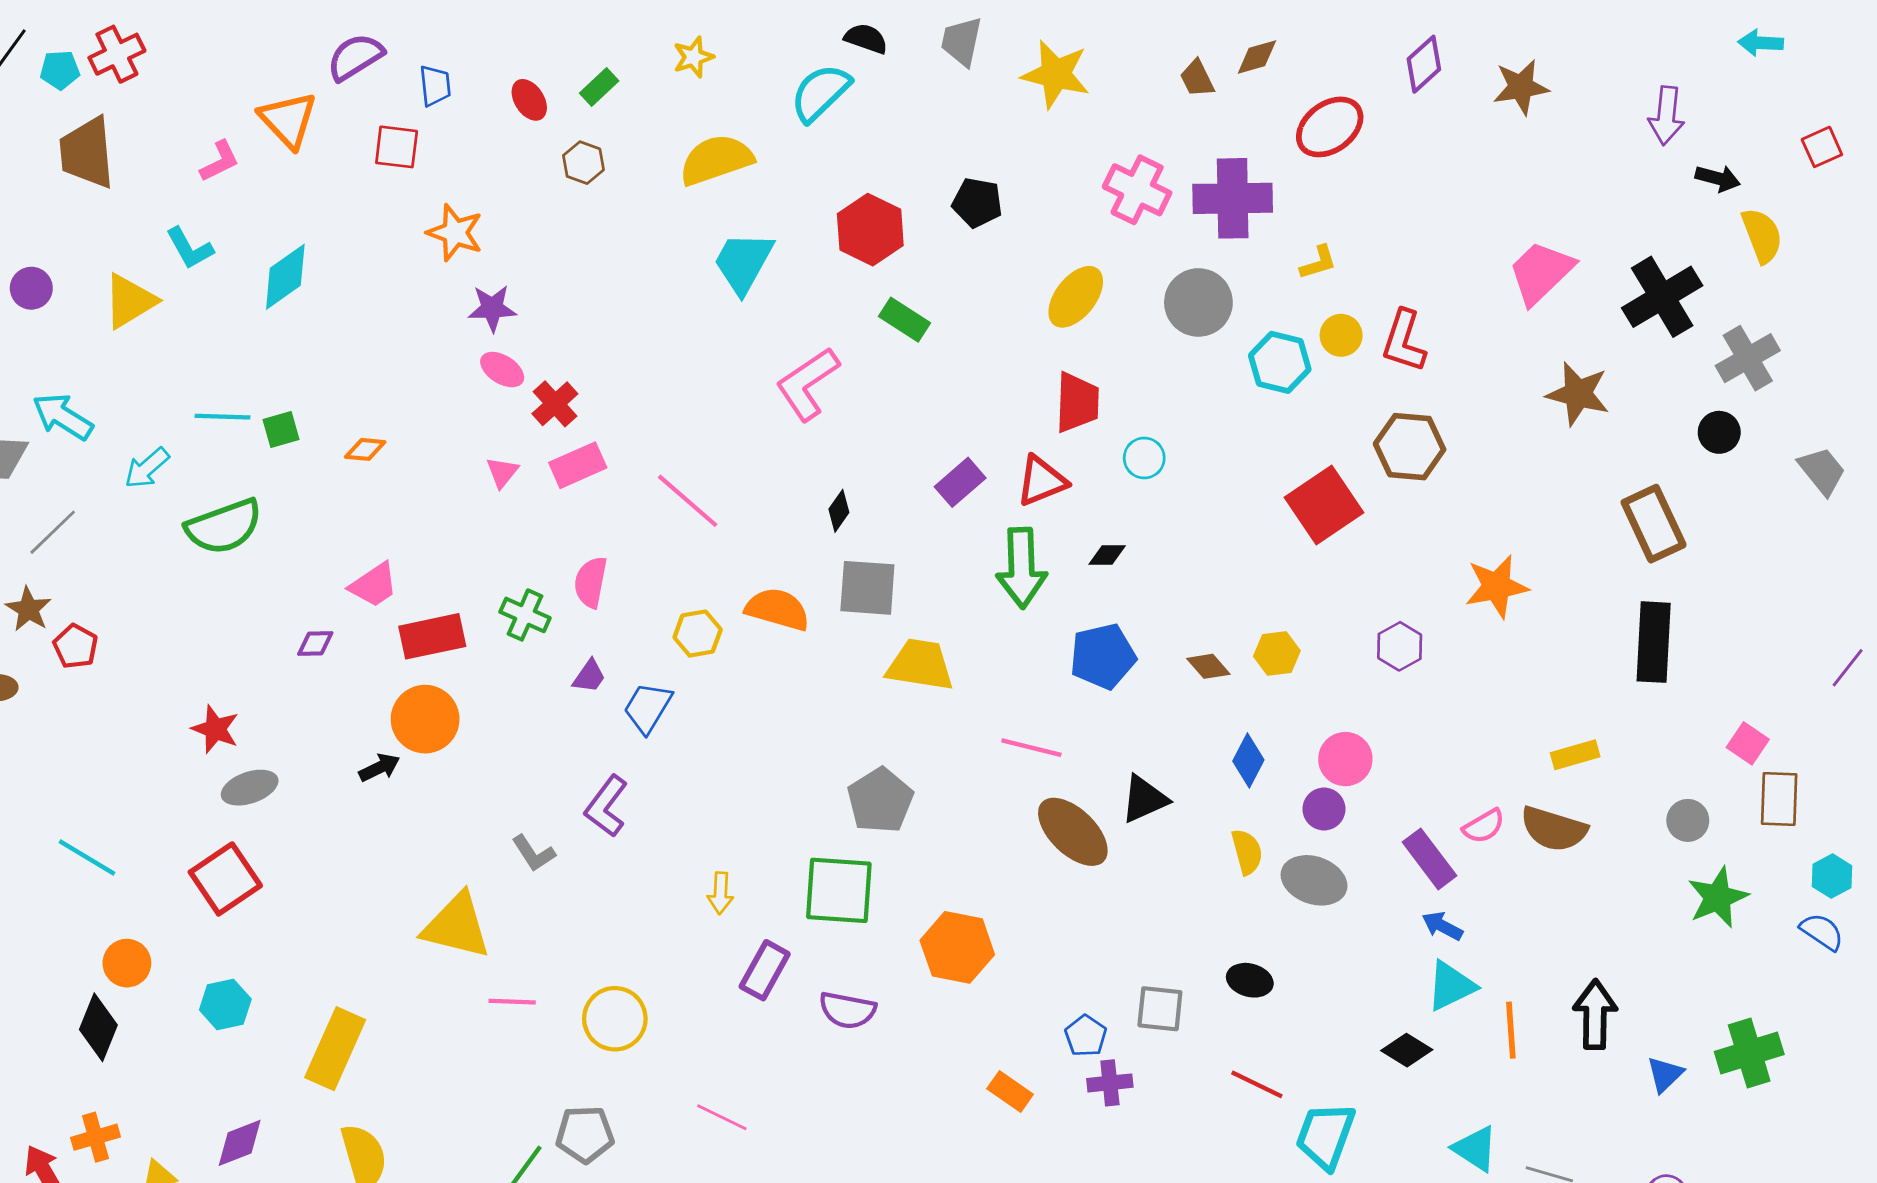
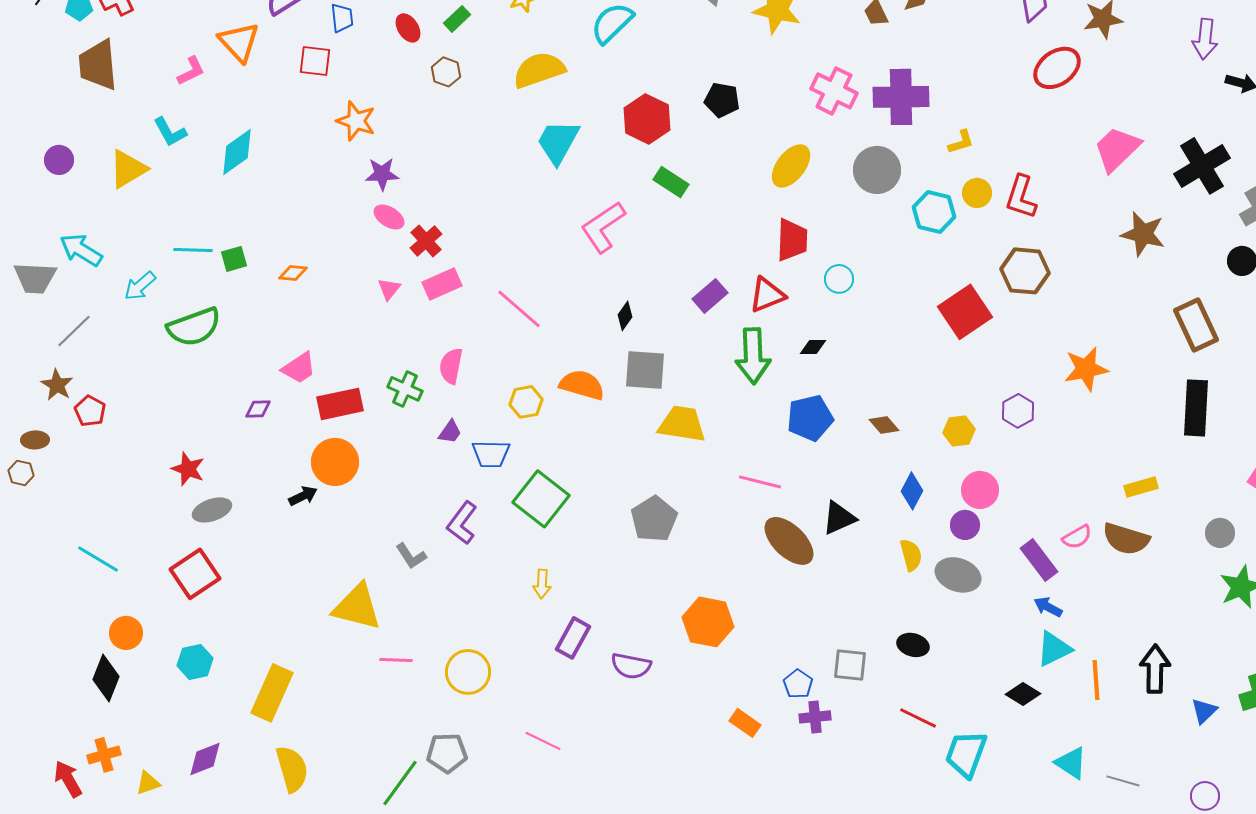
red ellipse: (1330, 127) -> (1057, 68), moved
yellow hexagon: (1277, 653) -> (959, 431), moved
blue trapezoid: (648, 708) -> (491, 454), turned -120
green square: (839, 890) -> (541, 499), moved, turned 34

